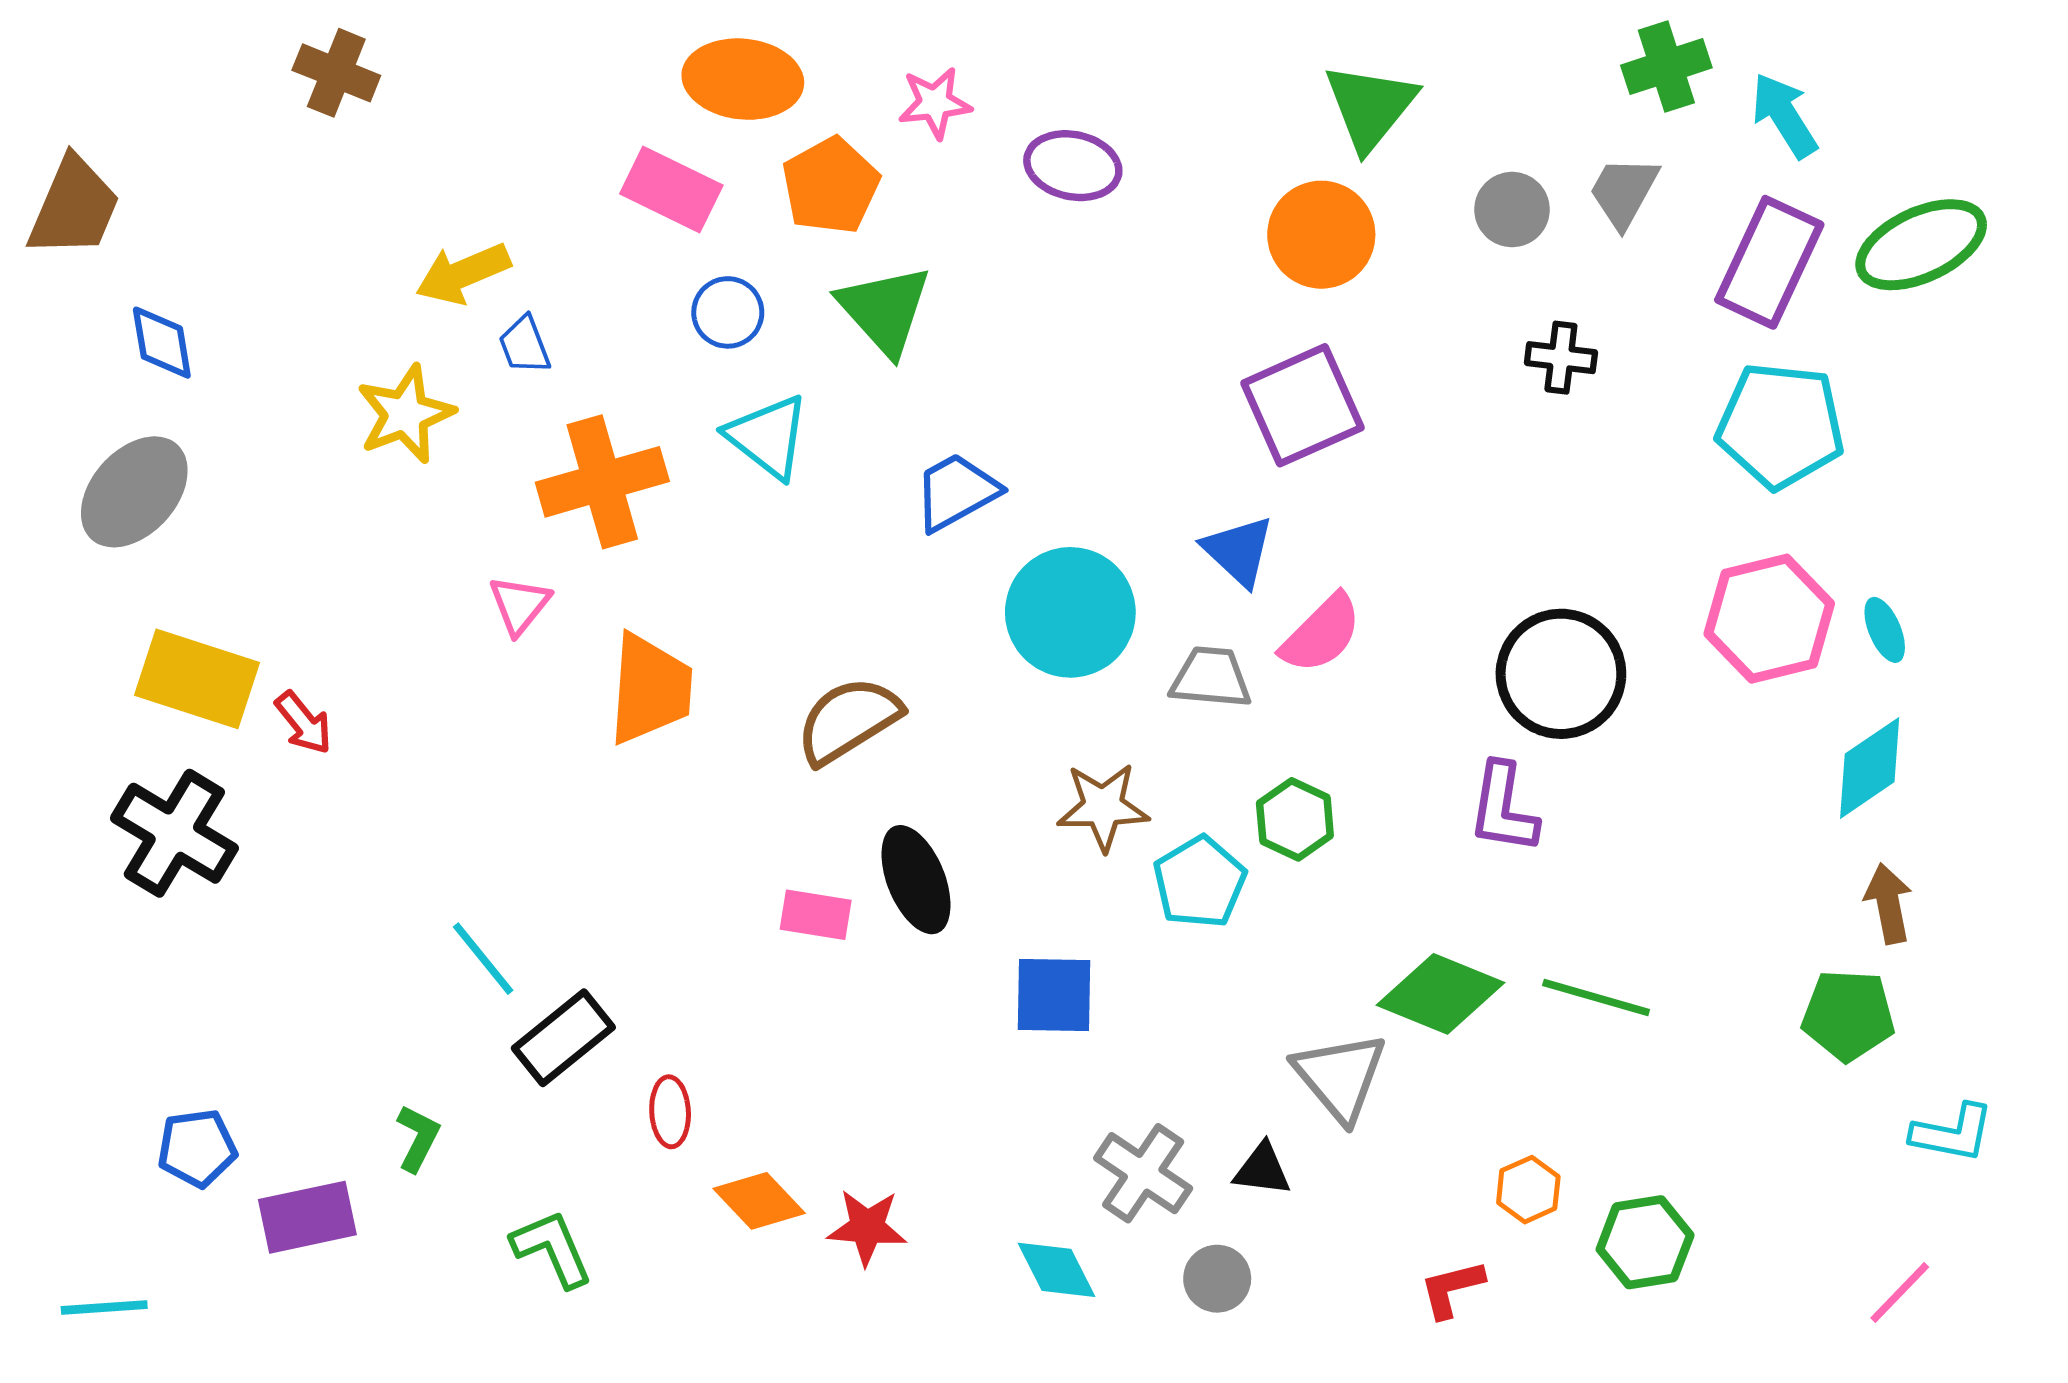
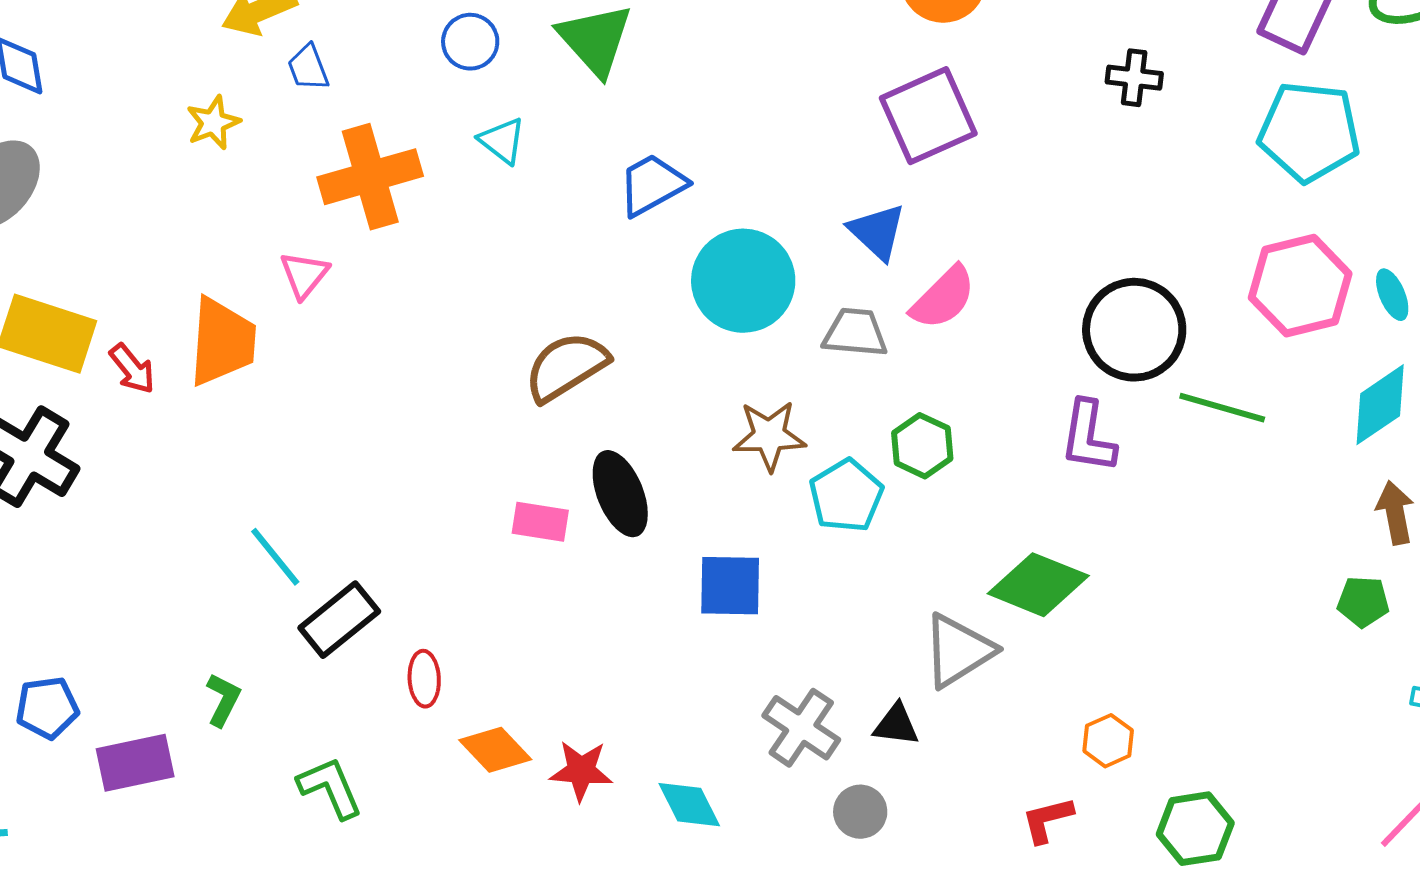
yellow star: (405, 414) -> (213, 123), size x0.7
cyan triangle: (768, 437) -> (502, 141), size x0.7
orange trapezoid: (650, 689) -> (222, 342), moved
green line: (1596, 998) -> (1222, 408), moved
green pentagon: (1848, 1015) -> (1363, 602), size x0.7
gray triangle: (1340, 1077) -> (958, 651), turned 38
green hexagon: (1645, 1242) -> (1195, 829), moved
cyan diamond: (1057, 1270) -> (689, 805), moved

